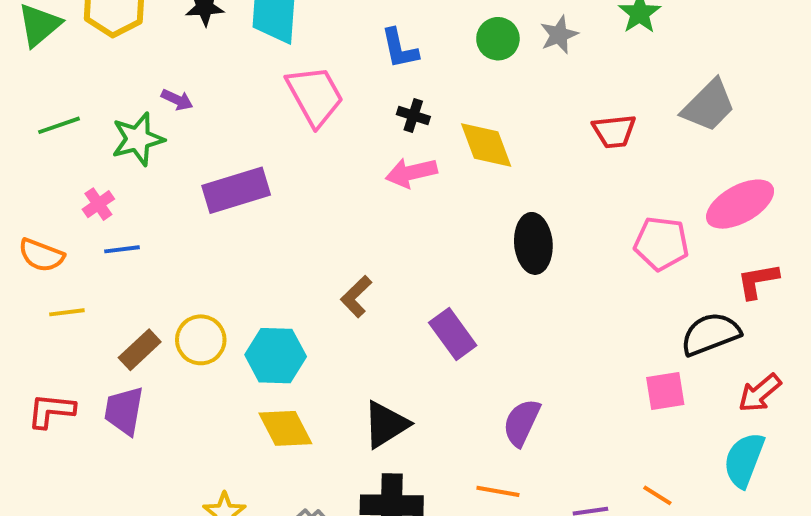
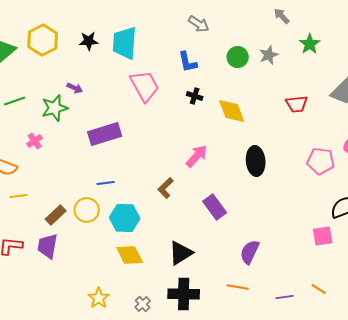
pink arrow: (411, 173) -> (197, 156), moved, turned 145
blue line: (122, 249) -> (106, 183), moved

